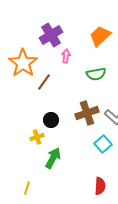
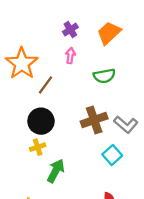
purple cross: (51, 35) -> (70, 30), moved, size x0.6
black circle: (51, 120) -> (41, 121), moved, size x1.5

